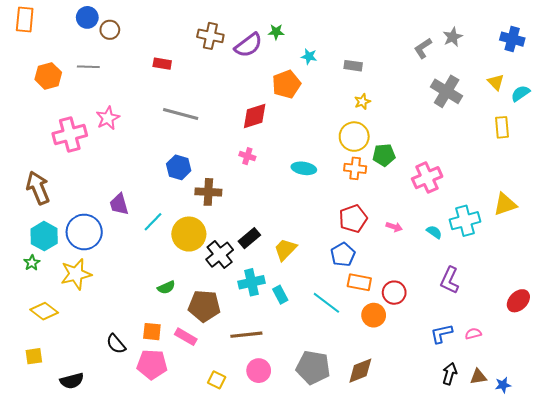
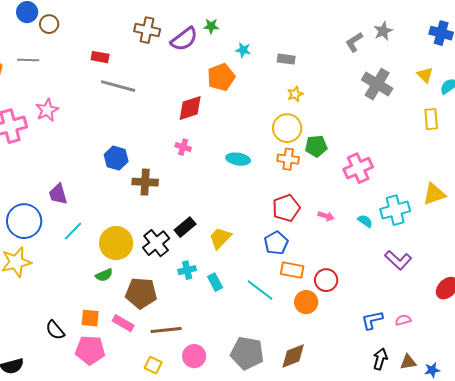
gray line: (181, 114) -> (118, 86), moved
cyan line: (153, 222) -> (73, 231), moved
yellow circle: (189, 234) -> (116, 243), moved
purple L-shape: (450, 280) -> (398, 260), moved, turned -72
cyan cross: (251, 282) -> (187, 270), size x0.7
brown line: (246, 335) -> (166, 330), moved

